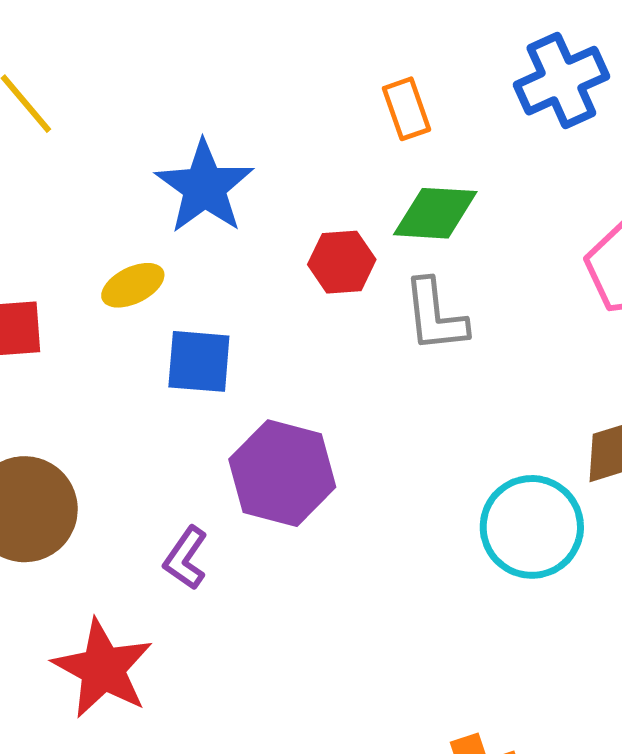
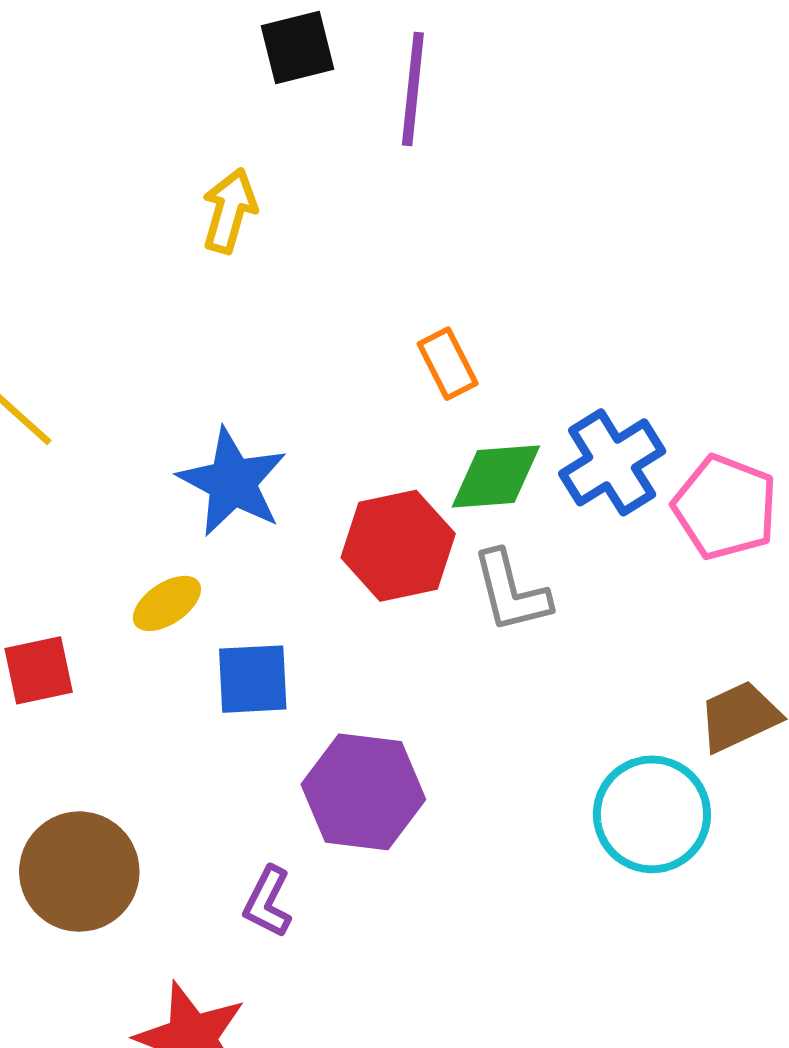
blue cross: (561, 81) -> (612, 462), moved
red hexagon: (342, 262) -> (398, 546), size x1.5

